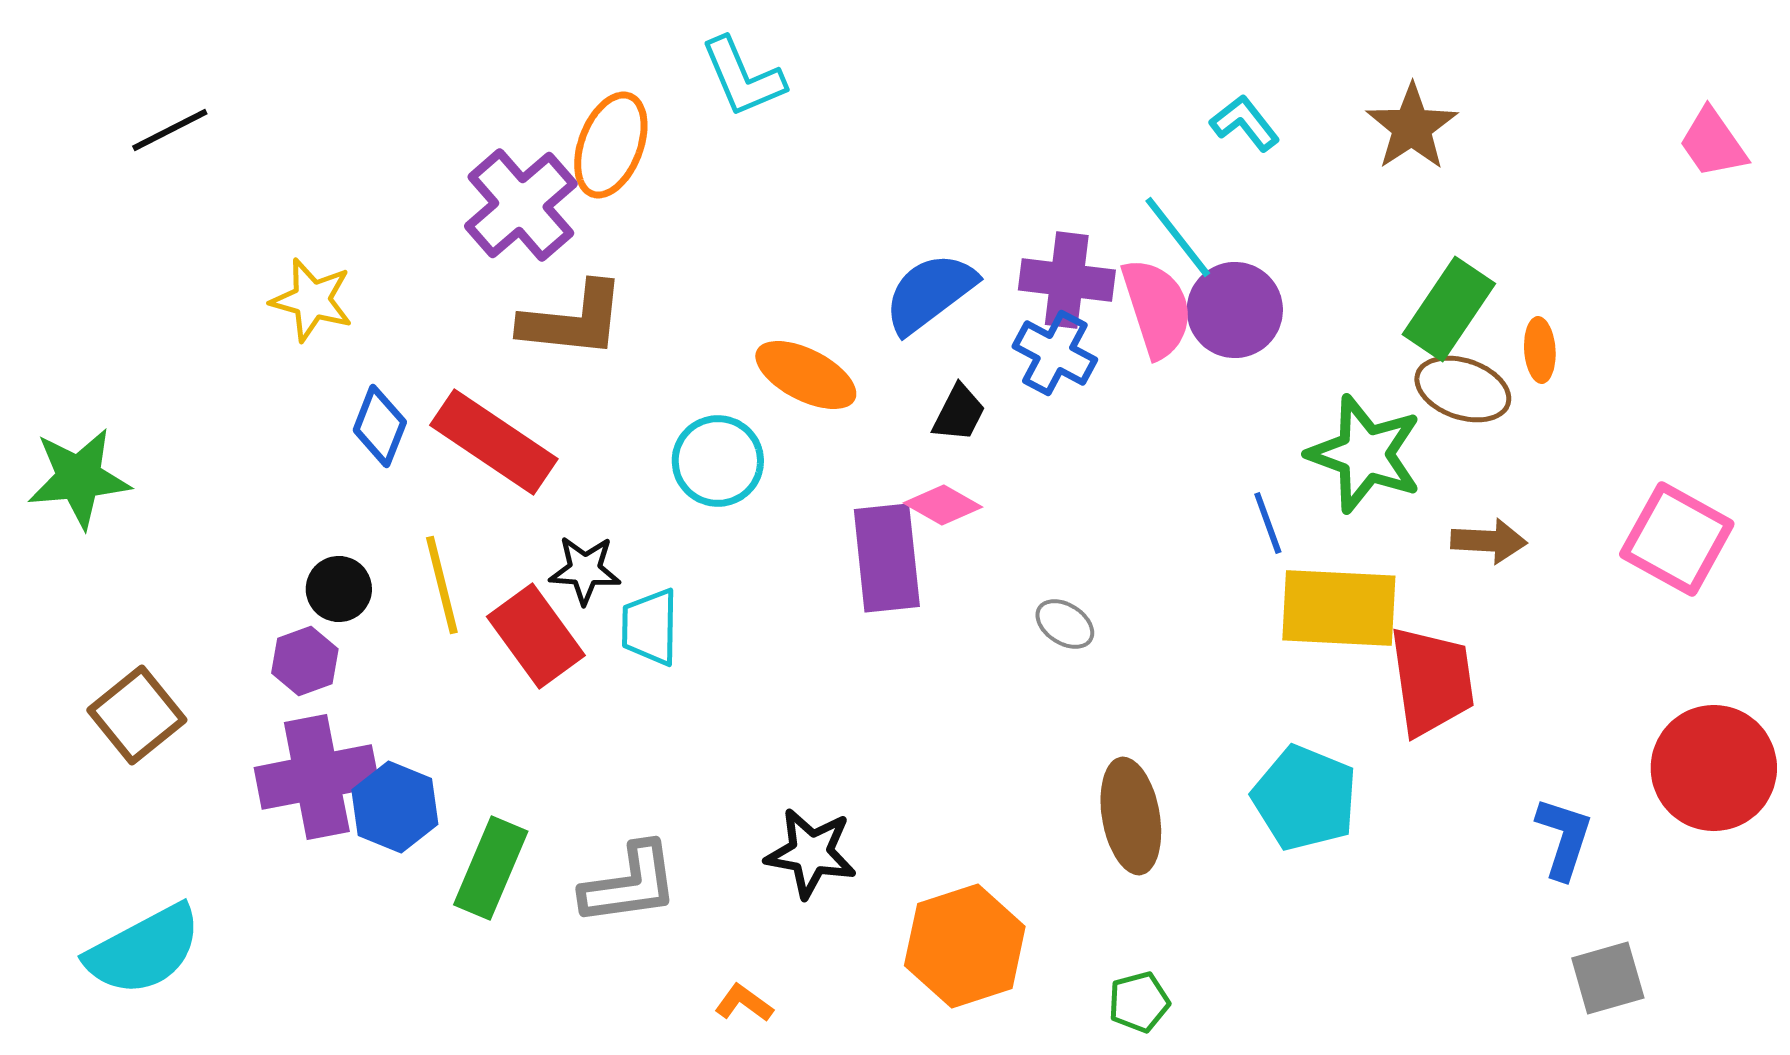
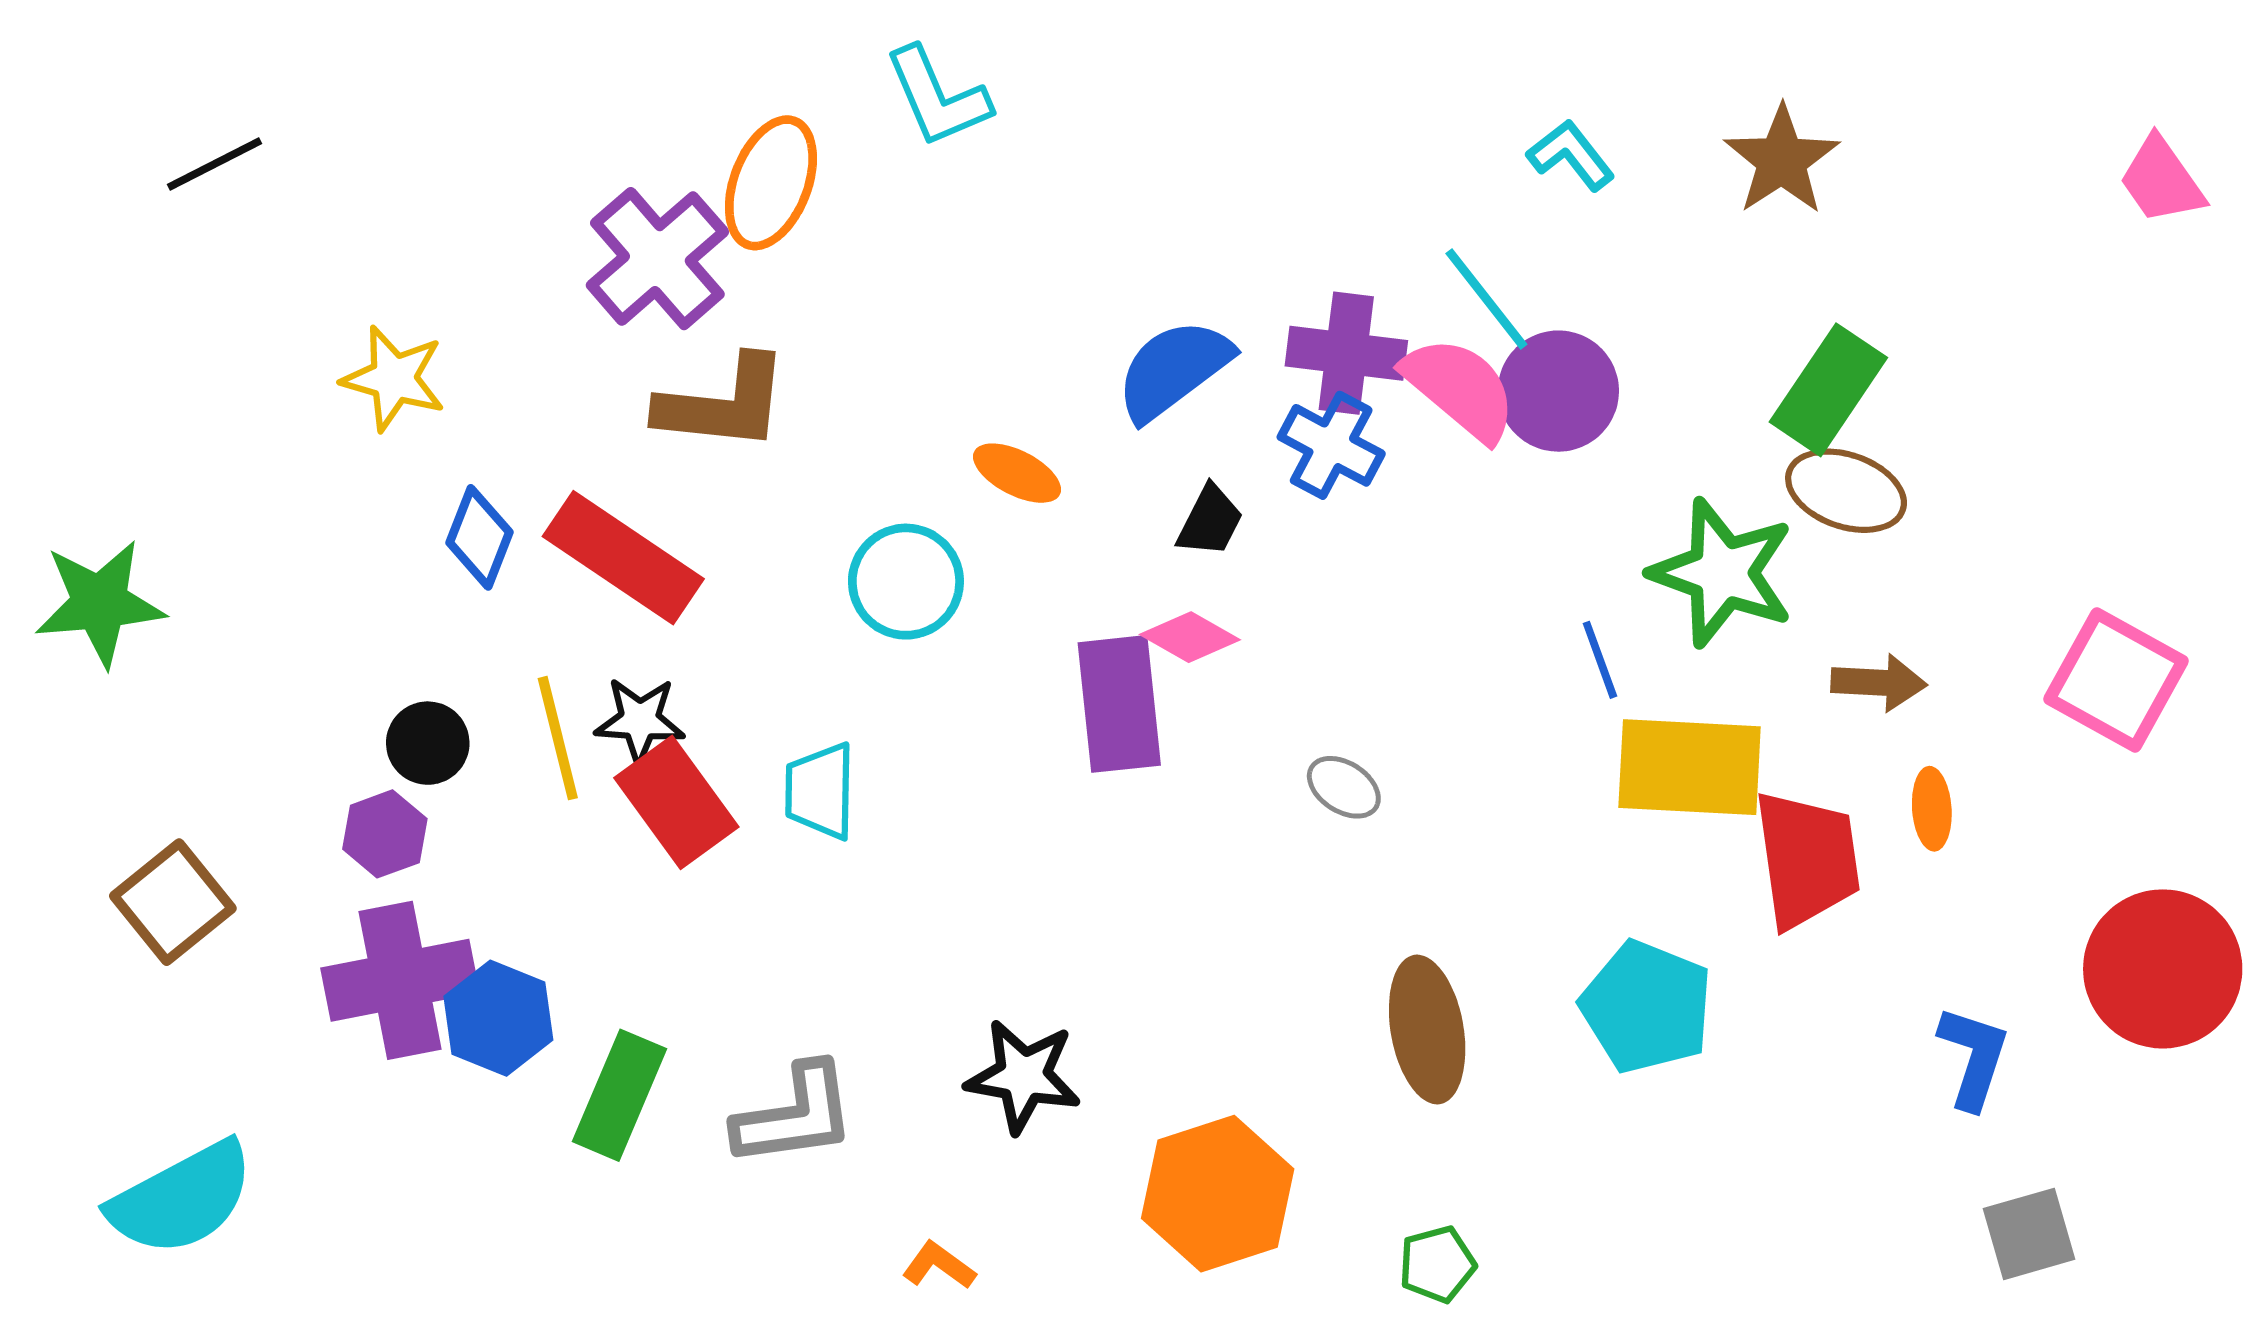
pink semicircle: (1157, 308) -> (1460, 389), turned -32
orange ellipse: (1540, 350) -> (1932, 809), moved
orange ellipse: (806, 375) -> (1017, 473), size x0.7
black star: (585, 570) -> (640, 720), moved

